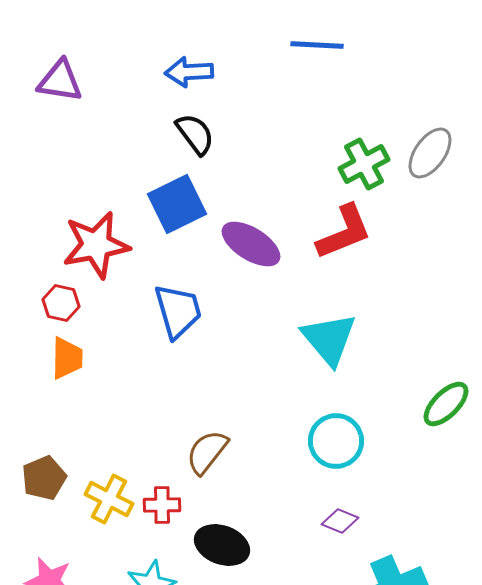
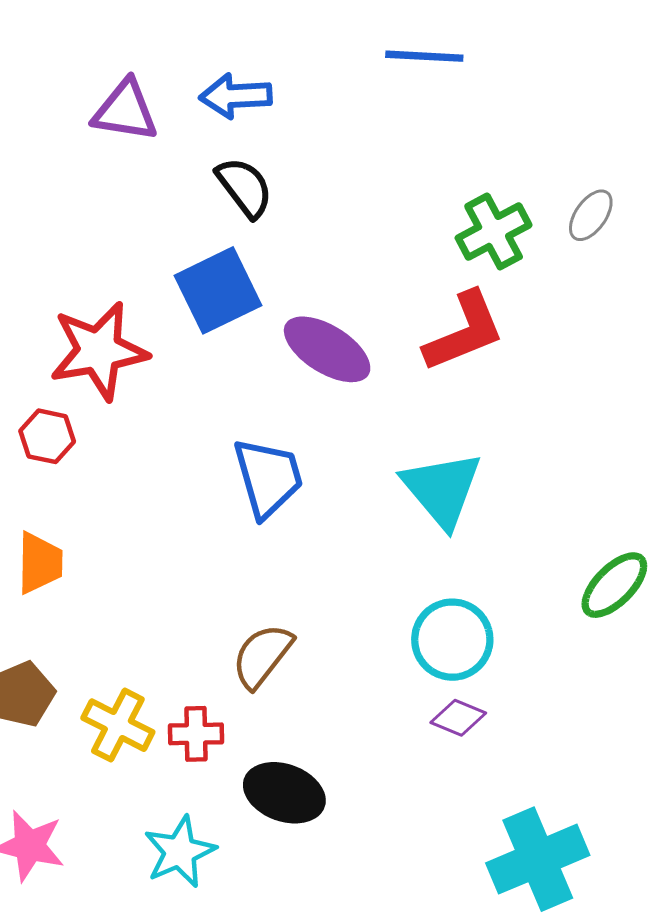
purple triangle: (60, 81) -> (125, 111), moved
gray ellipse: (430, 153) -> (591, 215), size x0.7
blue trapezoid: (178, 311) -> (268, 478), moved
orange trapezoid: (67, 358) -> (40, 563), moved
purple diamond: (340, 521) -> (458, 718), moved

